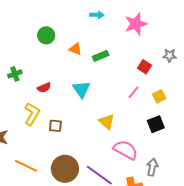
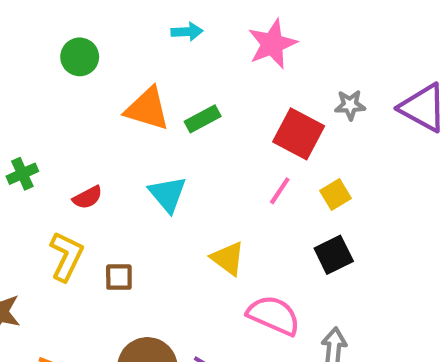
green circle: (46, 35) -> (80, 57), moved
orange triangle: (75, 49) -> (147, 109), size x1.6
red square: (144, 67) -> (299, 134), size x1.6

